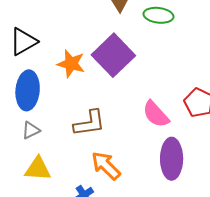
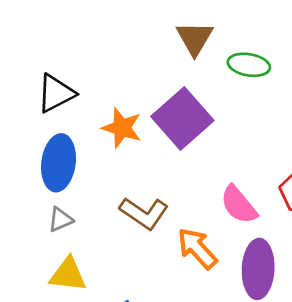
brown L-shape: (89, 123) -> (144, 213), turned 40
orange arrow: (106, 166) -> (197, 248), moved

